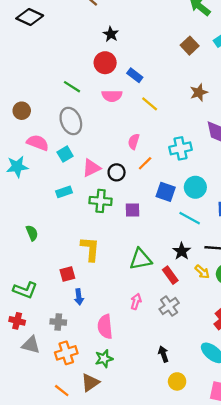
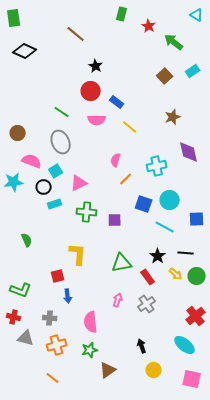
black circle: (117, 172) -> (44, 187), moved
brown triangle: (90, 383) -> (108, 370), moved

